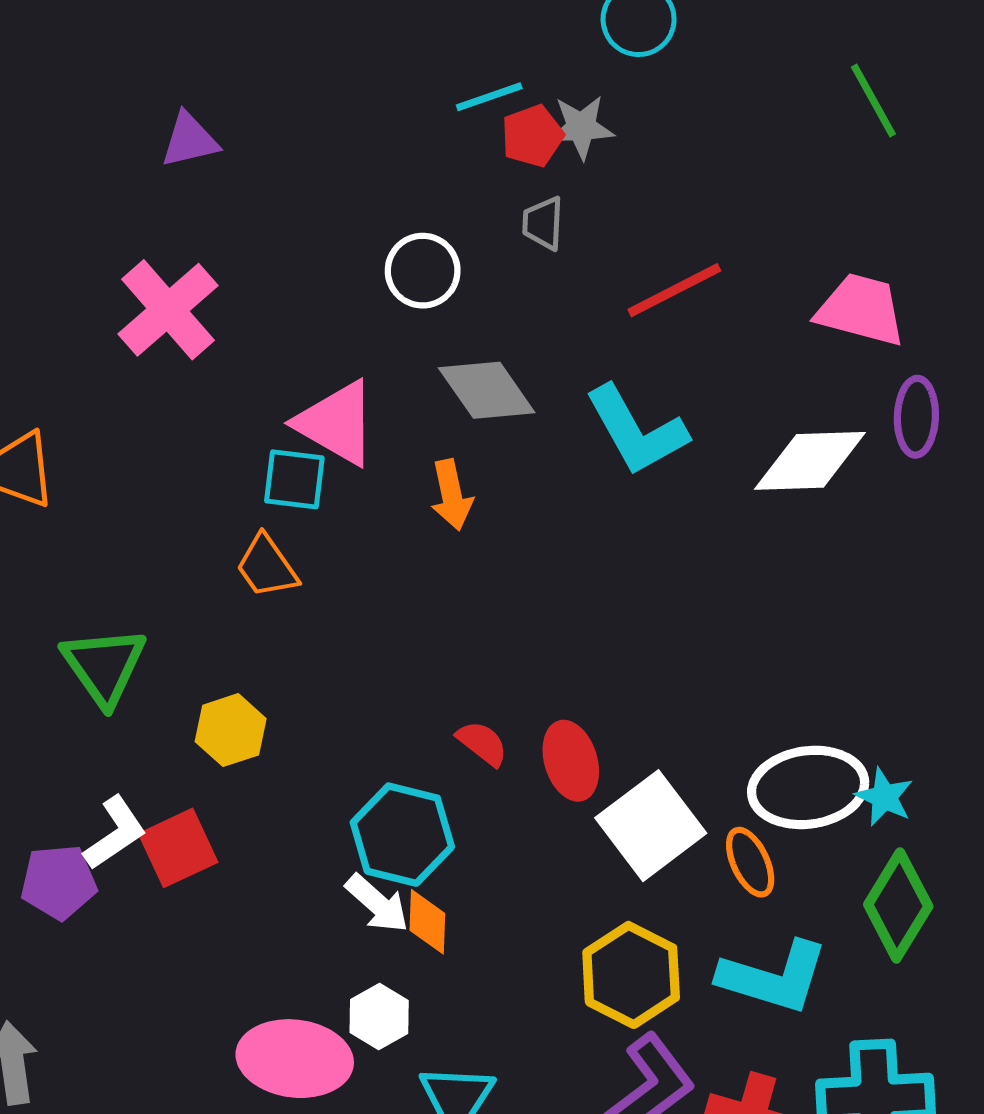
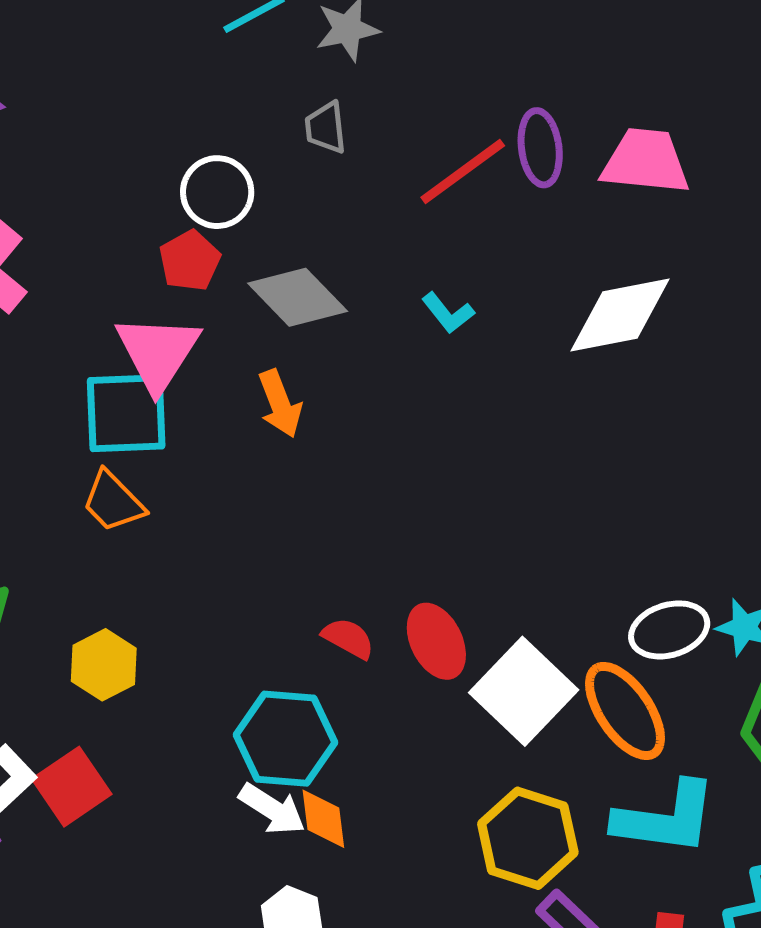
red pentagon: (532, 136) -> (190, 261), moved
purple ellipse: (916, 417) -> (540, 148), moved
pink triangle: (336, 423) -> (158, 352), turned 42
cyan L-shape: (636, 431) -> (448, 313), size x0.5
cyan square: (294, 479) -> (126, 413), size x1.4
white ellipse: (808, 787) -> (669, 630), size x0.7
orange ellipse: (750, 862) -> (625, 711), size x1.5

